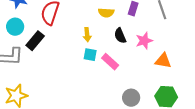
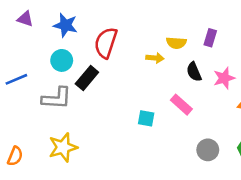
yellow arrow: (87, 35) -> (155, 58), moved, turned -80
cyan square: (90, 55) -> (146, 118), moved

